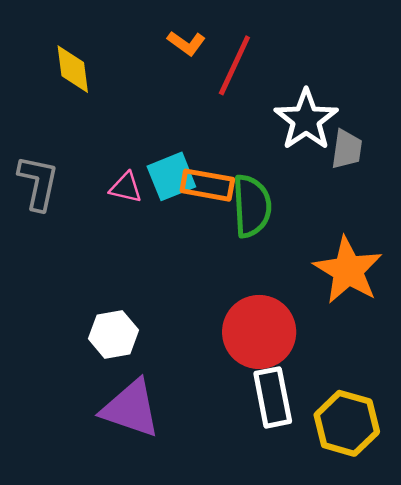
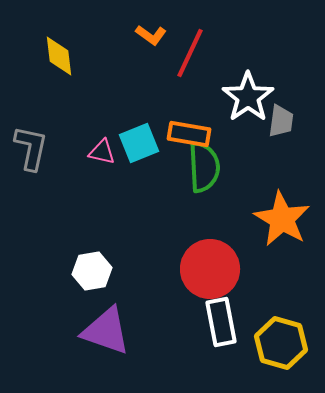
orange rectangle: (207, 185) -> (189, 134), moved

